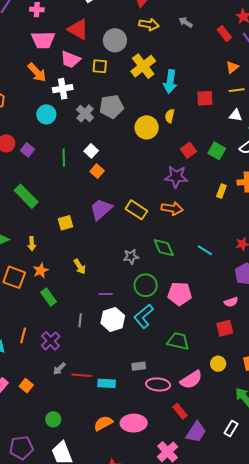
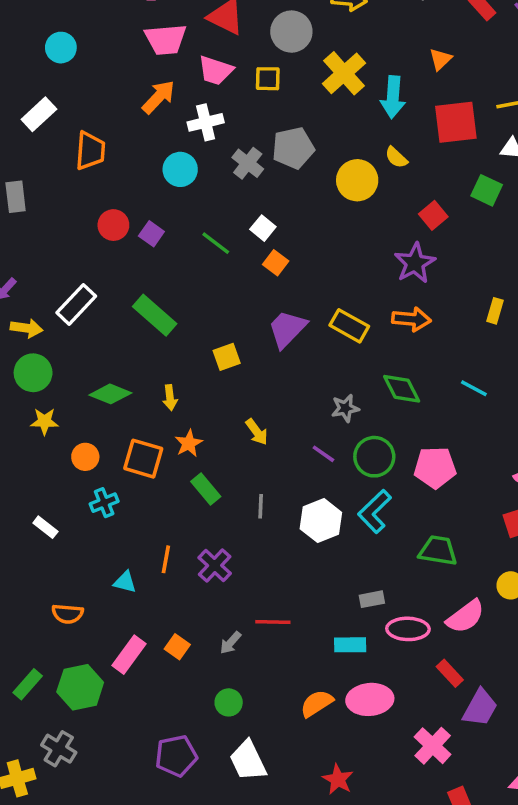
orange triangle: (232, 67) -> (440, 59), moved
orange arrow: (37, 72) -> (159, 97), turned -90
red square: (205, 98) -> (456, 122), size x1.5
yellow semicircle: (170, 116) -> (396, 157), turned -56
green square: (217, 151) -> (487, 190), moved
green line: (64, 158) -> (216, 243), turned -48
purple star: (176, 177) -> (415, 263), turned -30
yellow rectangle: (221, 191) -> (495, 311), moved
purple line: (106, 294) -> (323, 454), moved, turned 40
gray line: (80, 320) -> (261, 506), moved
gray arrow: (59, 369) -> (230, 643), moved
cyan rectangle: (107, 383) -> (350, 645), moved

